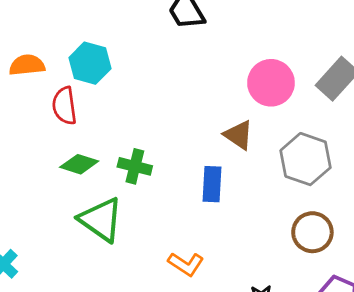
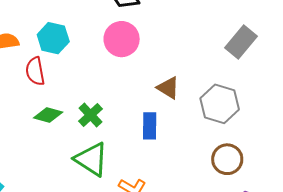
pink circle: (271, 83) -> (122, 39), moved
green cross: (135, 166) -> (90, 115), turned 35
green triangle: (101, 220) -> (91, 159), moved

